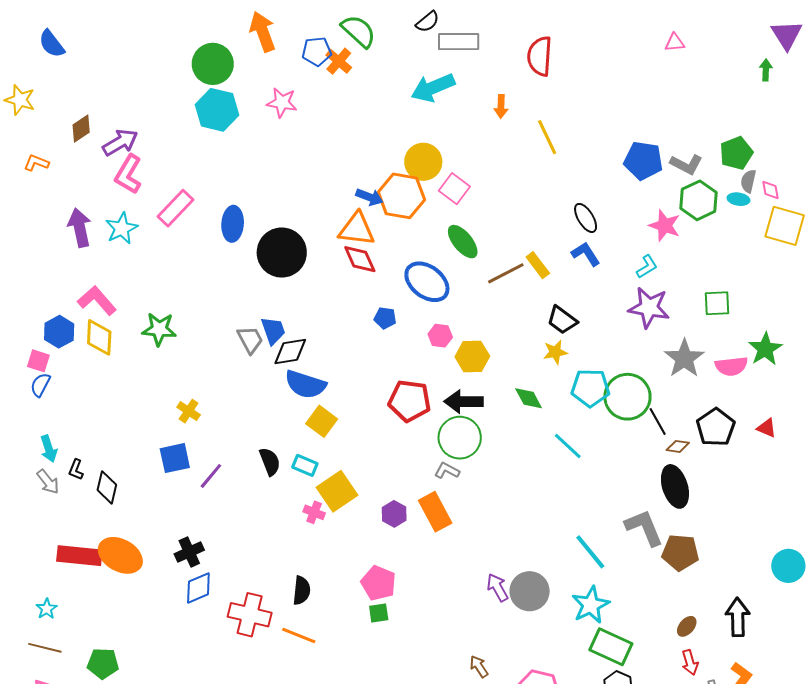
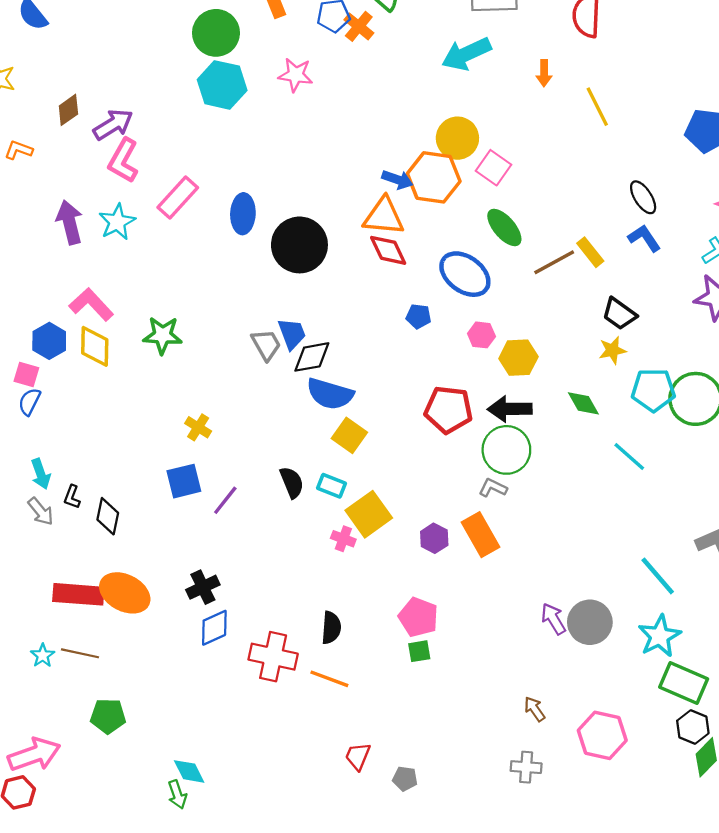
brown line: (45, 648) -> (80, 653), moved

